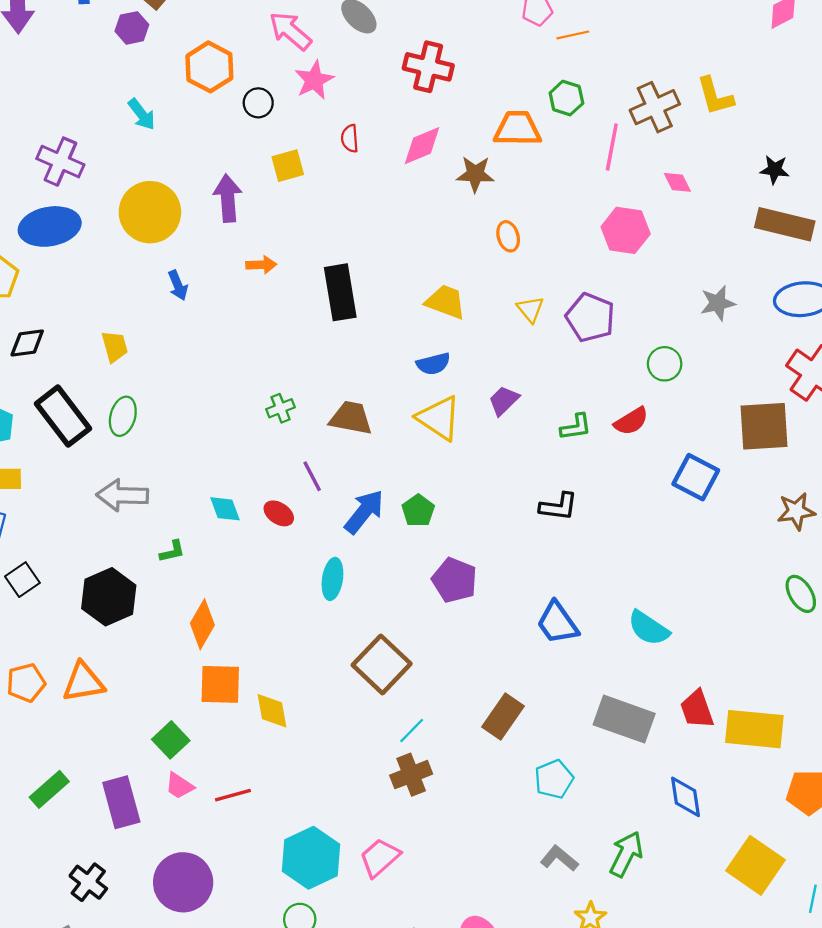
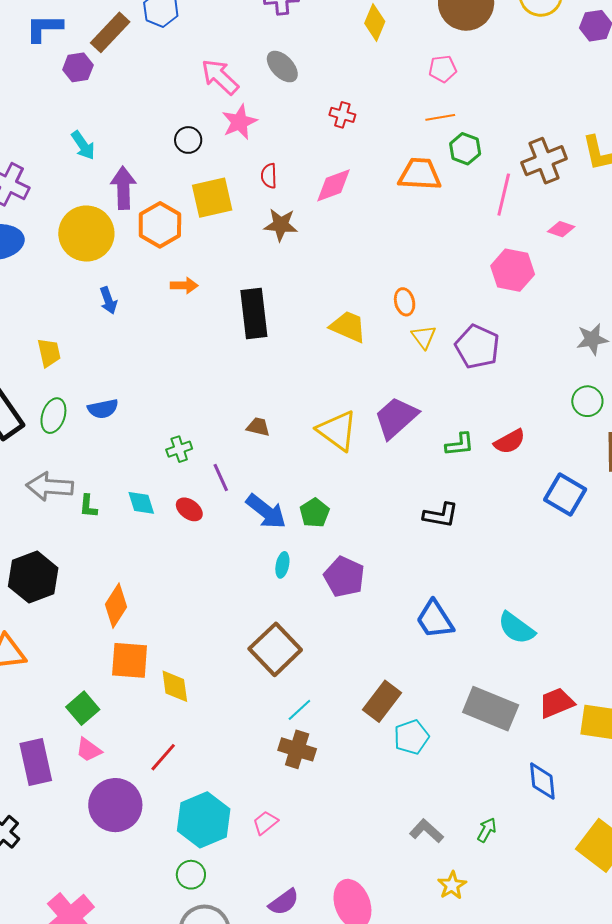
orange line: (573, 35) -> (440, 117), moved
orange hexagon: (209, 67) -> (160, 225), moved
red cross: (428, 67) -> (342, 115), size x0.6
yellow square: (288, 166) -> (212, 198), size x1.4
brown star: (475, 174) -> (281, 225), moved
pink diamond: (677, 182) -> (561, 229), turned -48
purple arrow: (228, 198) -> (123, 188), moved
orange ellipse: (508, 236) -> (405, 302), moved
blue semicircle: (433, 364) -> (103, 409), moved
green circle: (665, 364) -> (587, 401), moved
purple trapezoid: (504, 401) -> (396, 418), size x1.6
green cross: (281, 408) -> (179, 449), moved
brown trapezoid: (351, 418) -> (258, 427), size x0.6
blue arrow: (364, 512) -> (266, 511), turned 87
green L-shape: (172, 551) -> (88, 506), moved, turned 105
cyan ellipse: (332, 579) -> (282, 565), moved, size x0.7
red trapezoid: (697, 709) -> (556, 703), turned 84
brown cross: (411, 775) -> (297, 749), turned 36
cyan pentagon: (554, 779) -> (411, 737), moved
red line: (233, 795) -> (163, 757), moved, turned -36
green arrow: (626, 854) -> (487, 830), size x0.6
pink trapezoid: (380, 858) -> (265, 823), size x0.7
purple circle: (183, 882) -> (115, 805), moved

